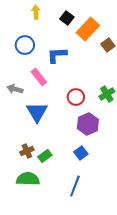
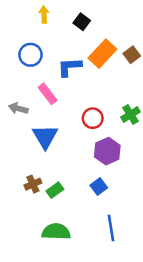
orange rectangle: (88, 29) -> (102, 54), moved
green semicircle: (28, 179) -> (56, 232), moved
blue line: (75, 186) -> (111, 228), moved, turned -30

